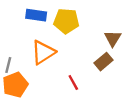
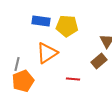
red line: (73, 82) -> (73, 79), turned -56

